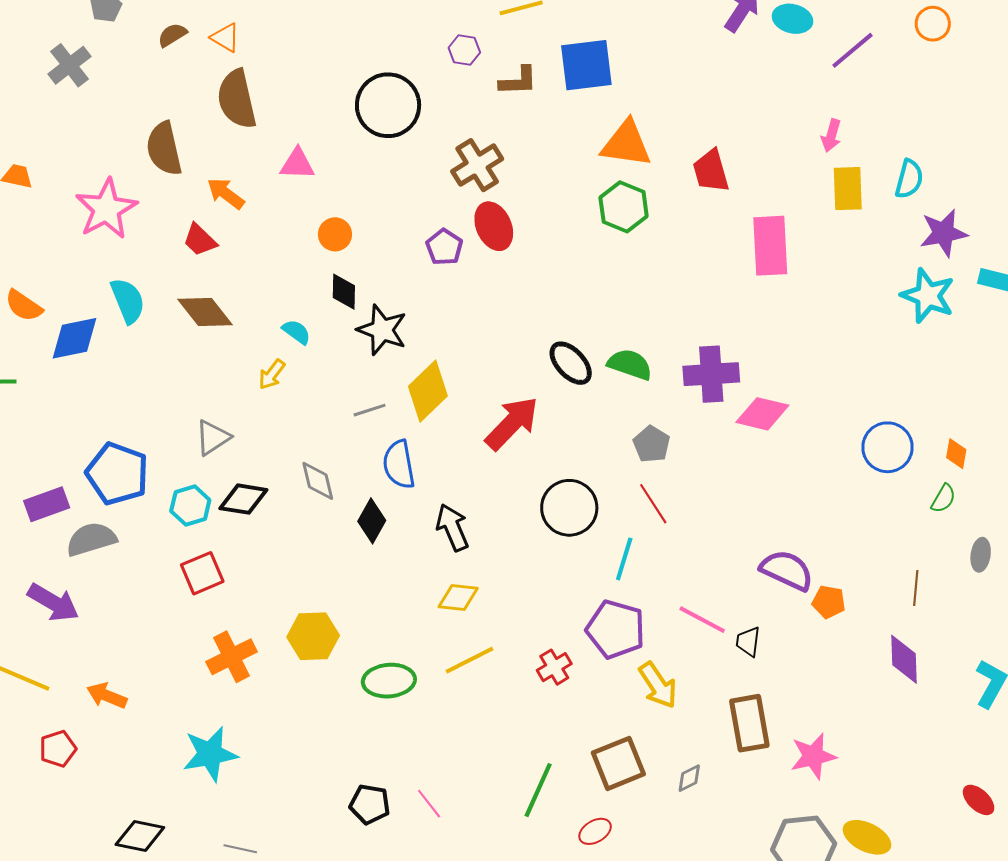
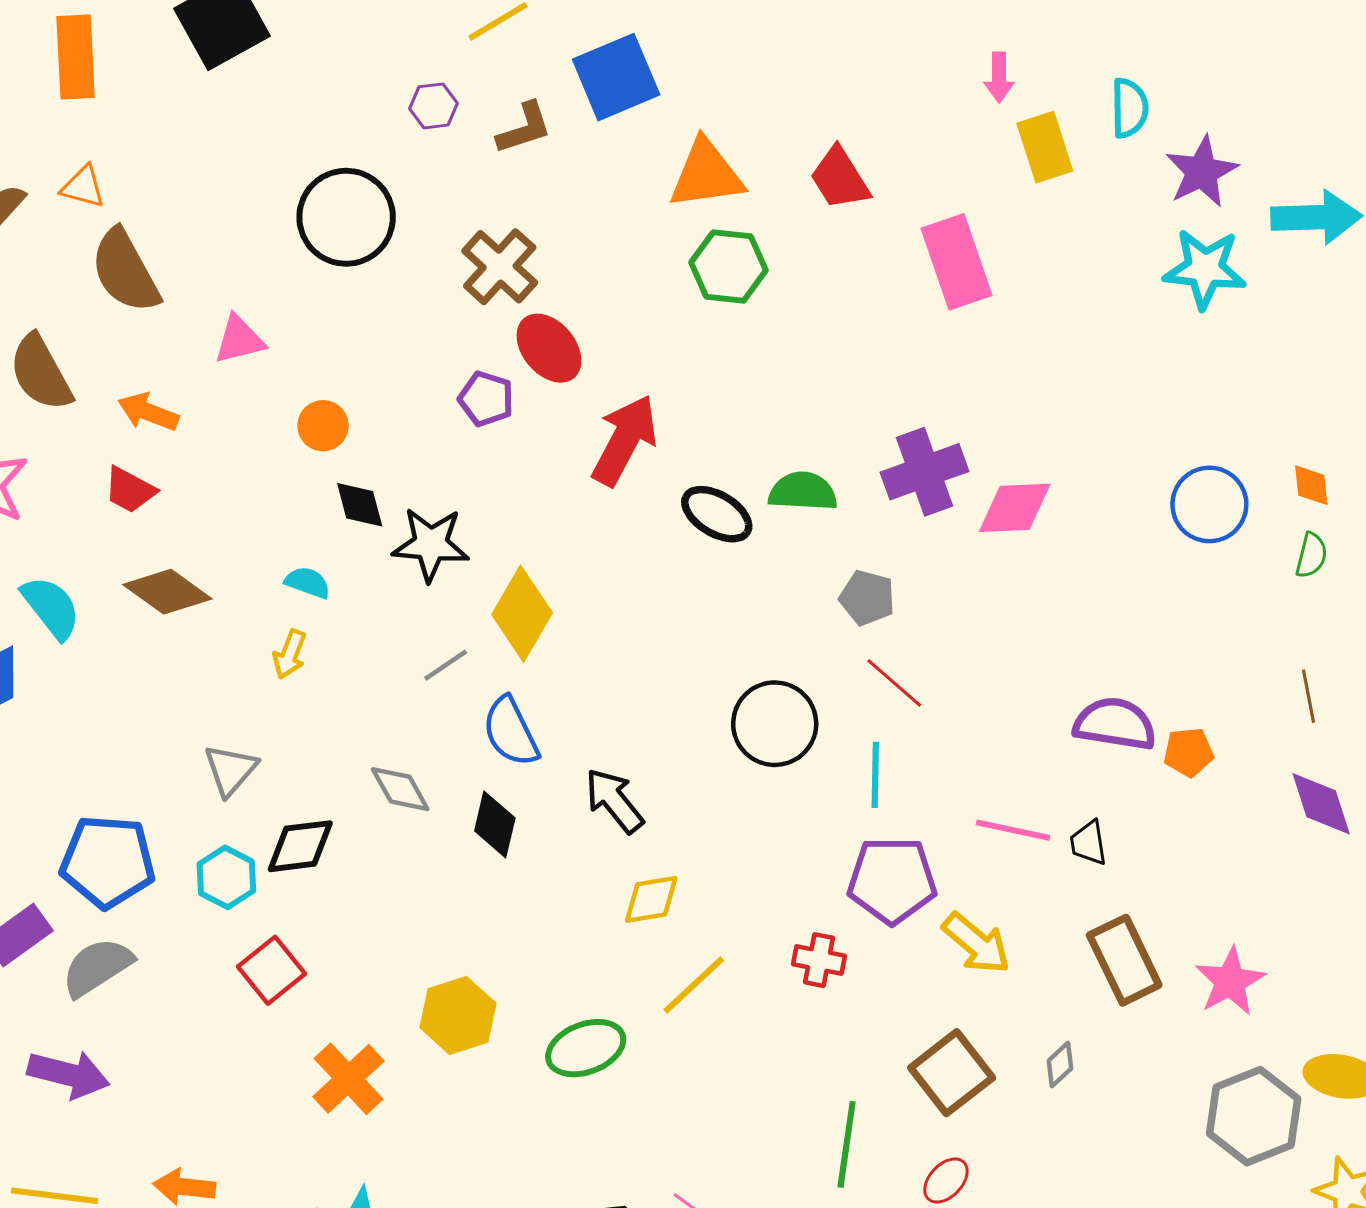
red arrow: (512, 423) -> (625, 440), moved
red cross: (554, 667) -> (819, 960), turned -32

